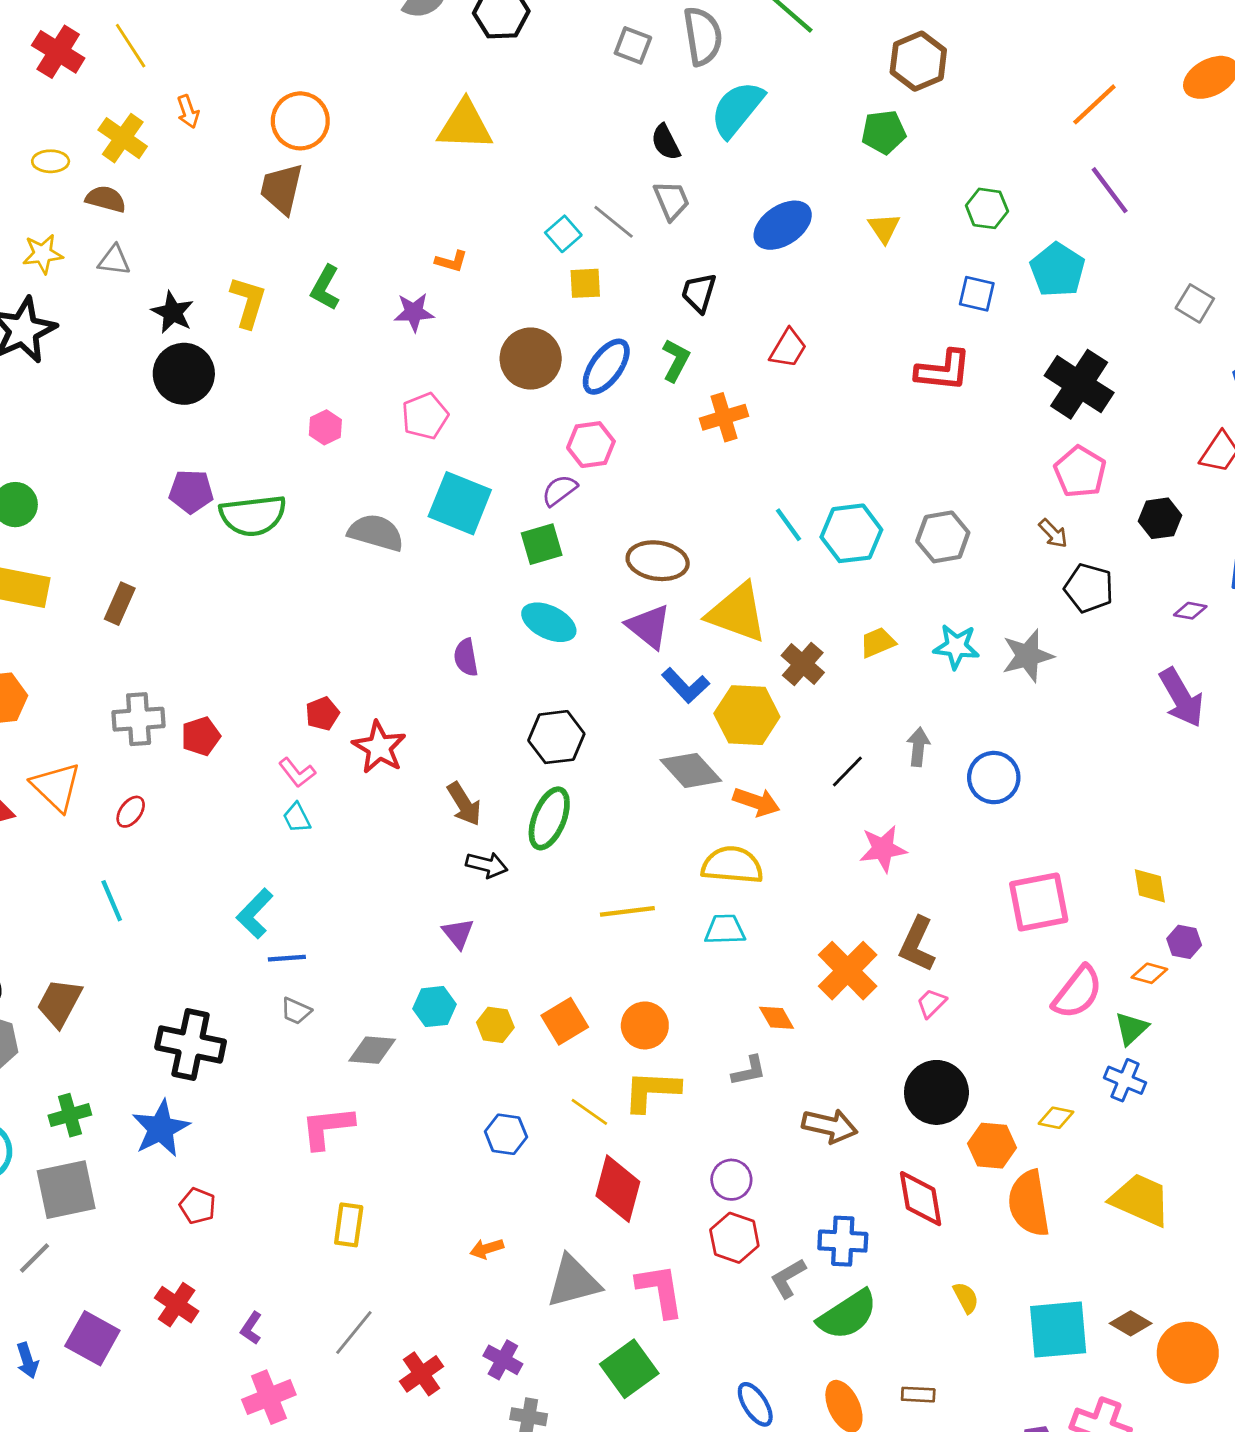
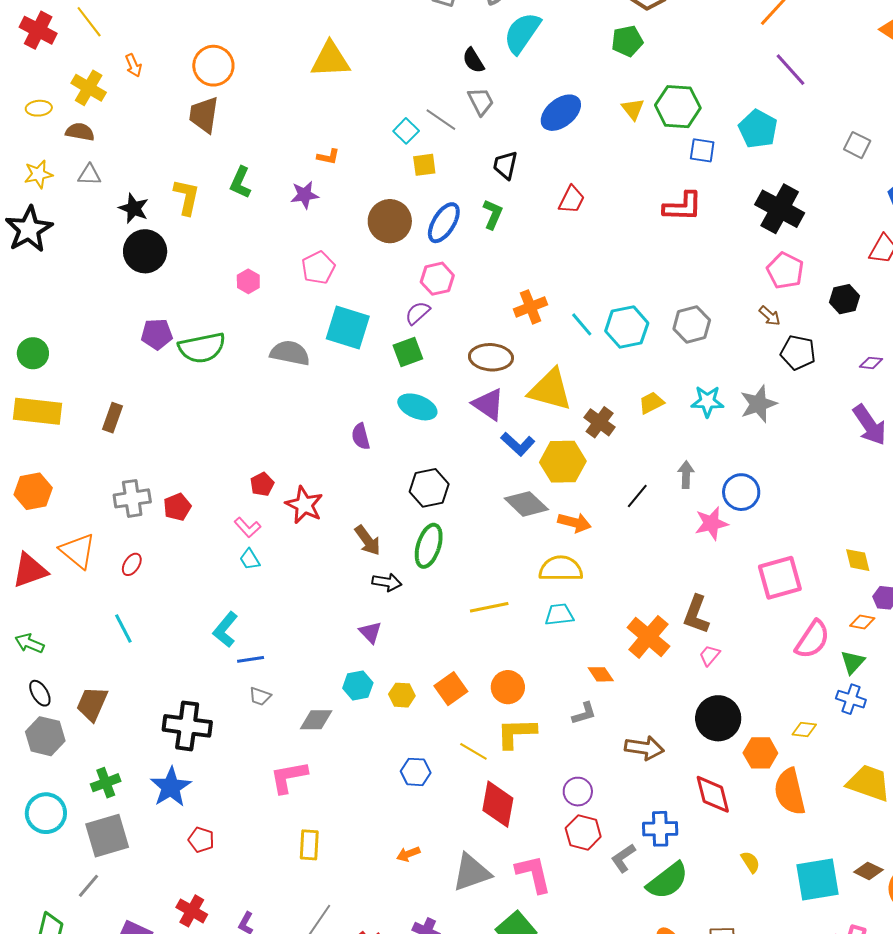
green hexagon: (987, 208) -> (678, 107), moved, size x1.5
orange cross: (724, 417) -> (531, 307), moved
pink star: (883, 849) -> (711, 523), moved

